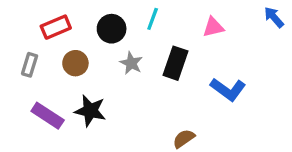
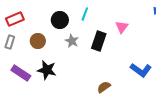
red rectangle: (56, 27) -> (15, 19), moved
pink triangle: (213, 27) -> (122, 27), moved, turned -40
blue L-shape: (228, 89) -> (141, 70), moved

